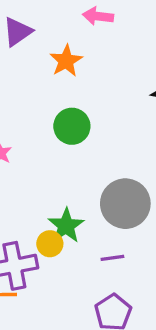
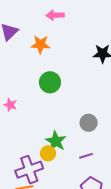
orange star: (66, 61) -> (40, 44), turned -30
gray circle: (125, 204) -> (89, 123), size x0.6

